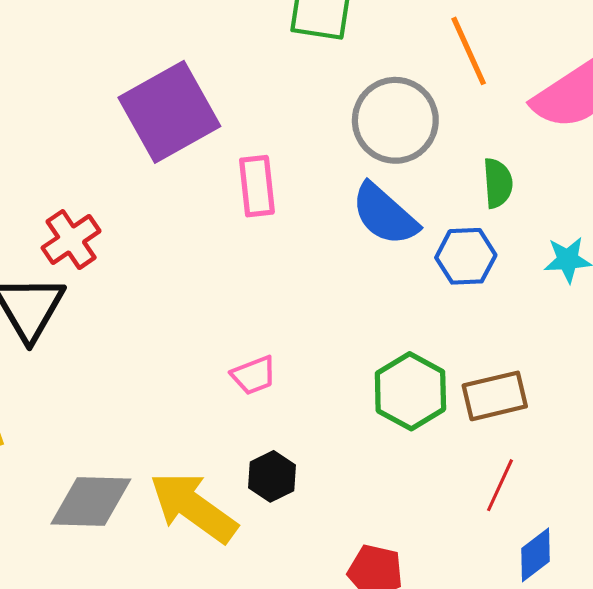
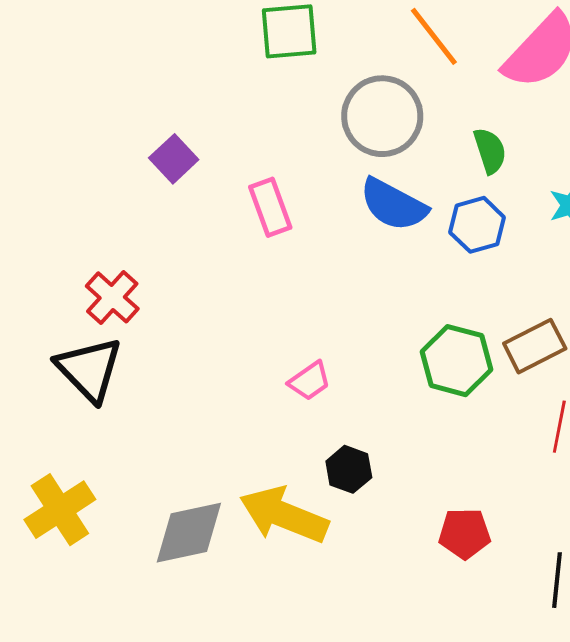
purple square: (169, 112) -> (174, 159), size x0.5

